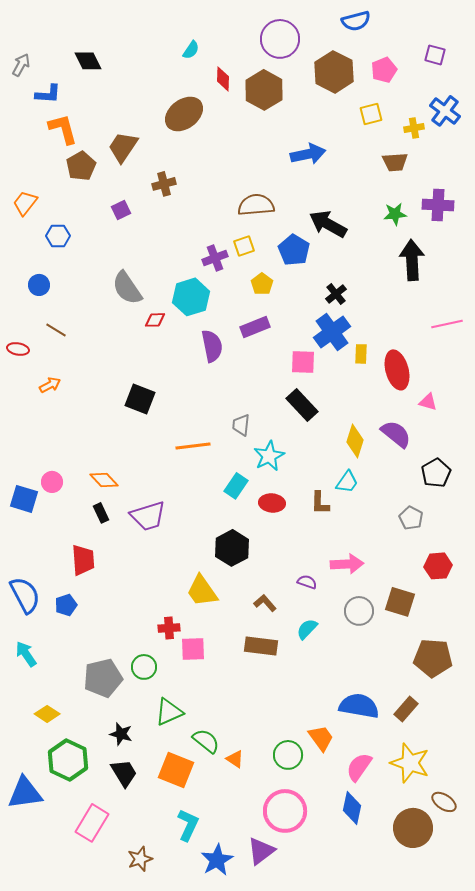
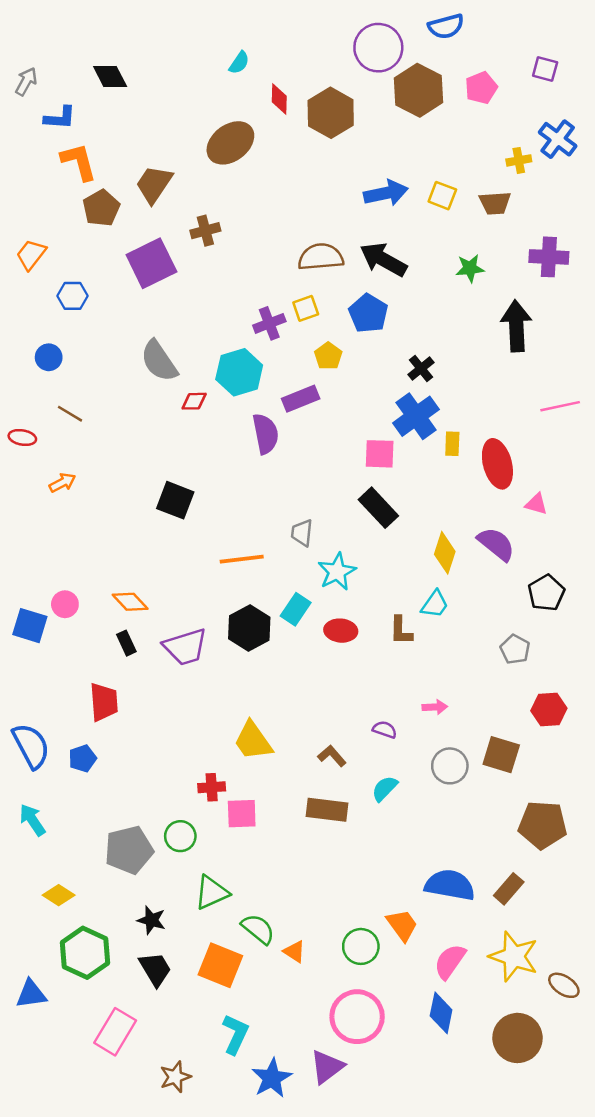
purple circle: (280, 39) -> (378, 48), moved
yellow square: (371, 114) -> (442, 196), moved, turned 35
purple square: (121, 210) -> (151, 263), size x2.0
green star: (395, 214) -> (470, 268), moved
black arrow: (328, 224) -> (383, 259), moved
purple rectangle: (255, 327) -> (301, 399), moved
black hexagon: (232, 548) -> (249, 628), moved
pink arrow: (347, 564) -> (435, 707), size x0.6
blue triangle: (25, 793) -> (31, 994), size x0.7
brown ellipse: (444, 802) -> (564, 985), moved

